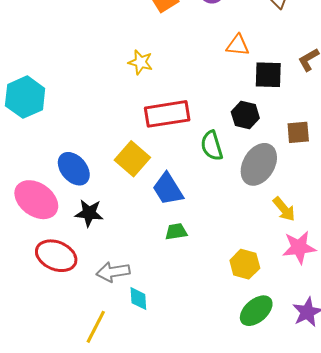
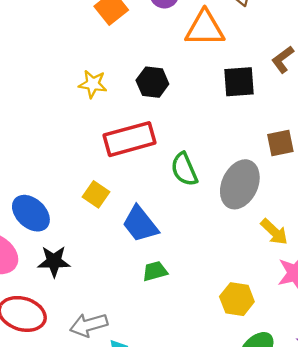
orange triangle: (238, 45) -> (205, 28), moved, size x1.5
black hexagon: (245, 115) -> (152, 82), moved
yellow square: (132, 159) -> (96, 194), size x0.7

